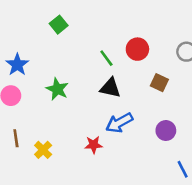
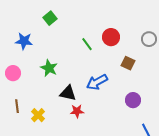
blue star: (17, 65) -> (24, 41), moved, turned -30
black triangle: (110, 88) -> (68, 93), moved
blue arrow: (119, 123) -> (97, 82), moved

